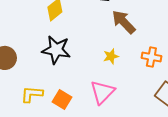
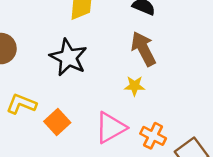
brown arrow: (124, 22) -> (143, 49), moved
orange cross: (151, 57) -> (153, 136), moved

